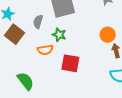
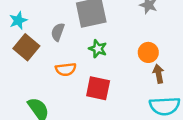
green star: (59, 35) -> (98, 49), moved

